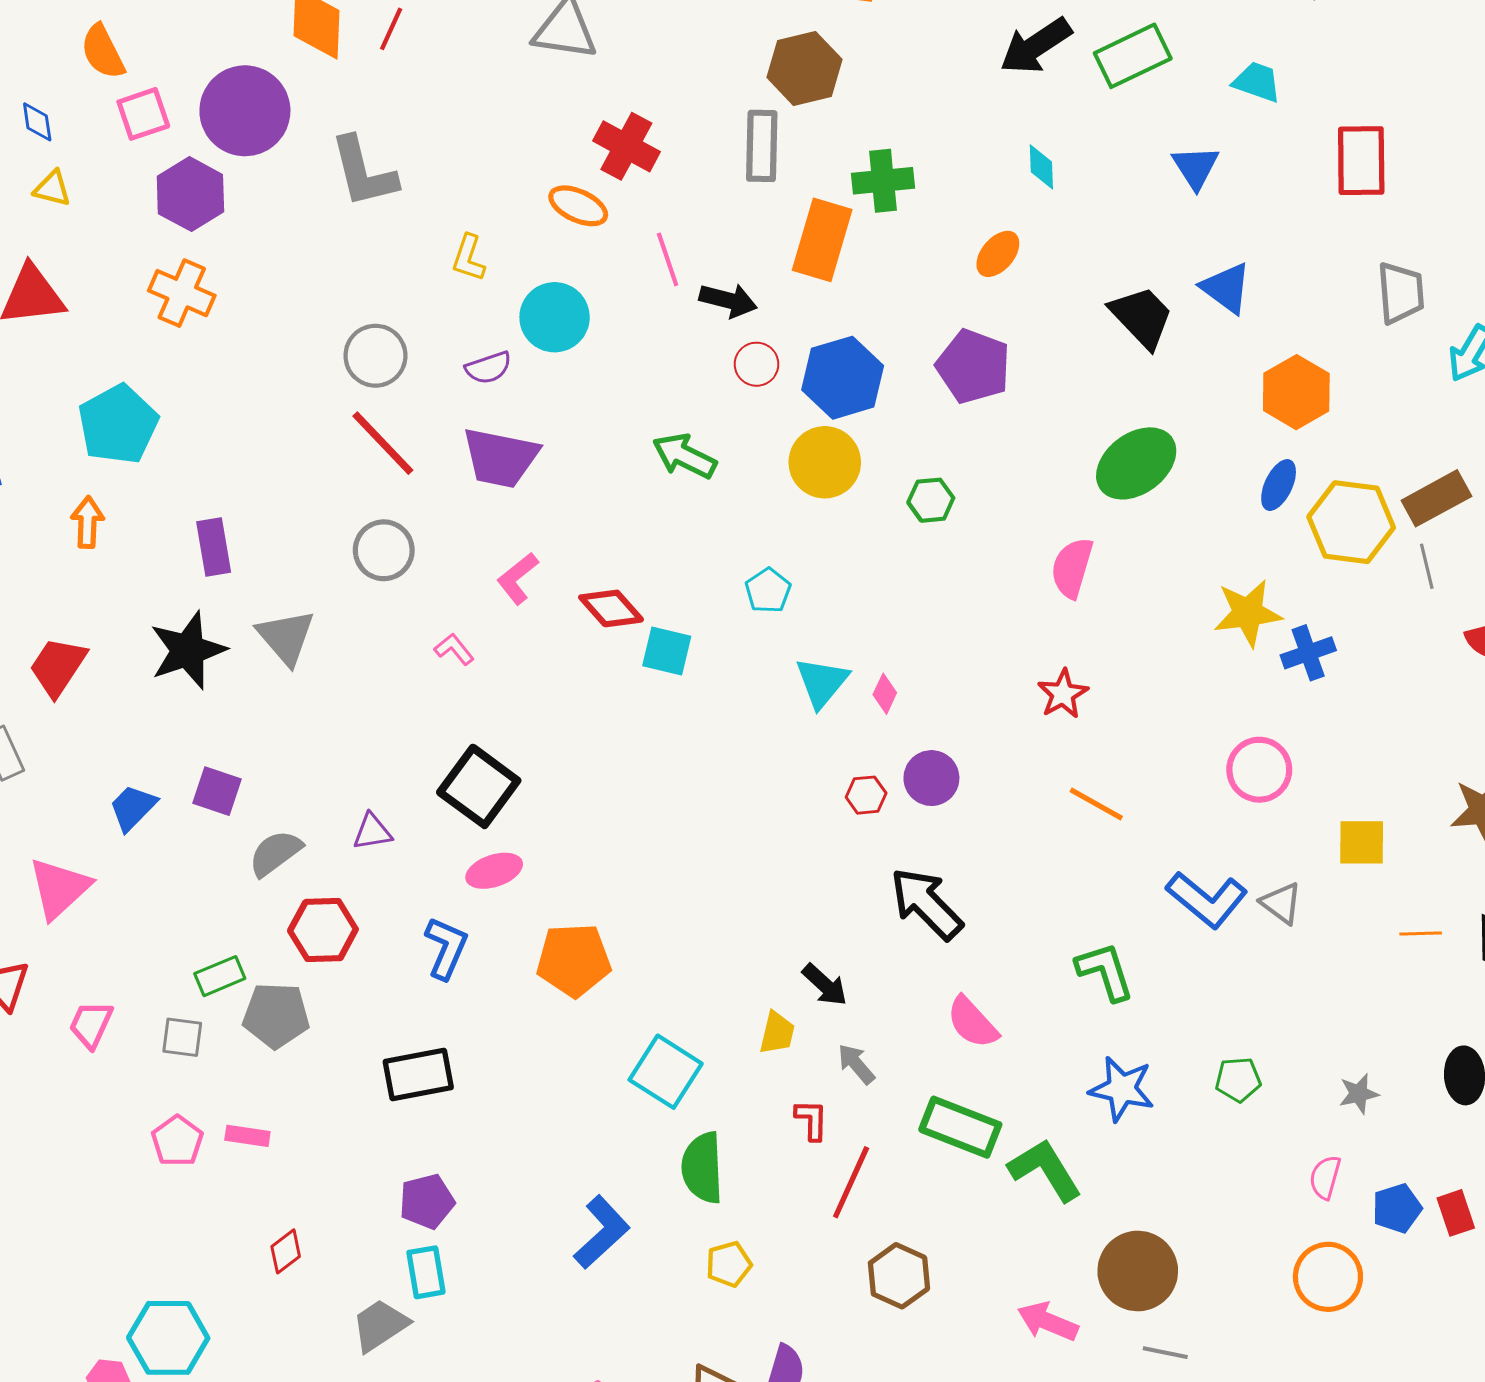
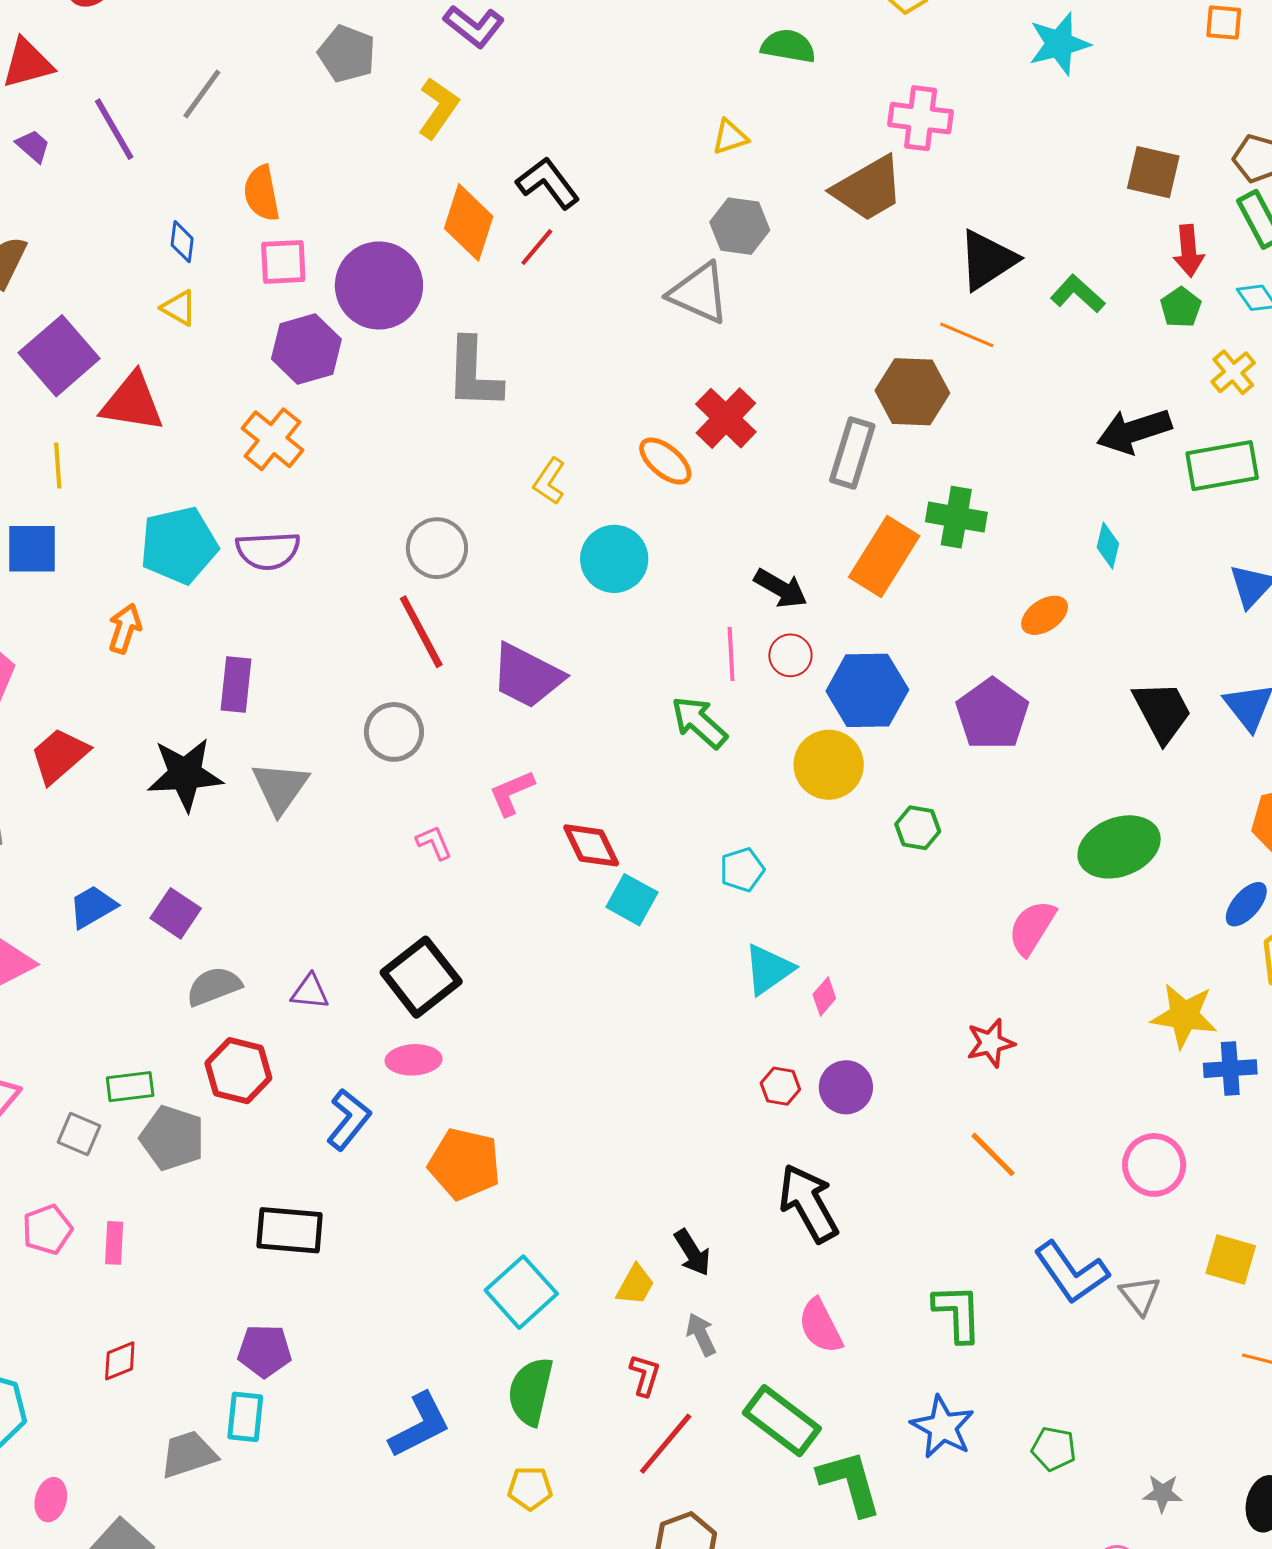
pink line: (668, 259) -> (731, 654), moved
purple semicircle: (488, 368) -> (268, 551), moved, size x1.4
pink rectangle: (247, 1136) -> (114, 1243), turned 69

